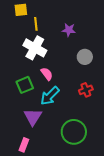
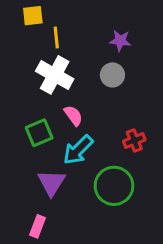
purple star: (69, 30) -> (120, 41), moved
gray circle: (85, 57) -> (112, 75), moved
green circle: (74, 132) -> (114, 186), moved

